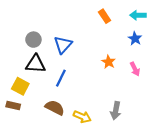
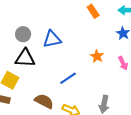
blue triangle: (63, 45) -> (52, 39), turned 36
blue line: (61, 78) -> (68, 78), moved, turned 30

